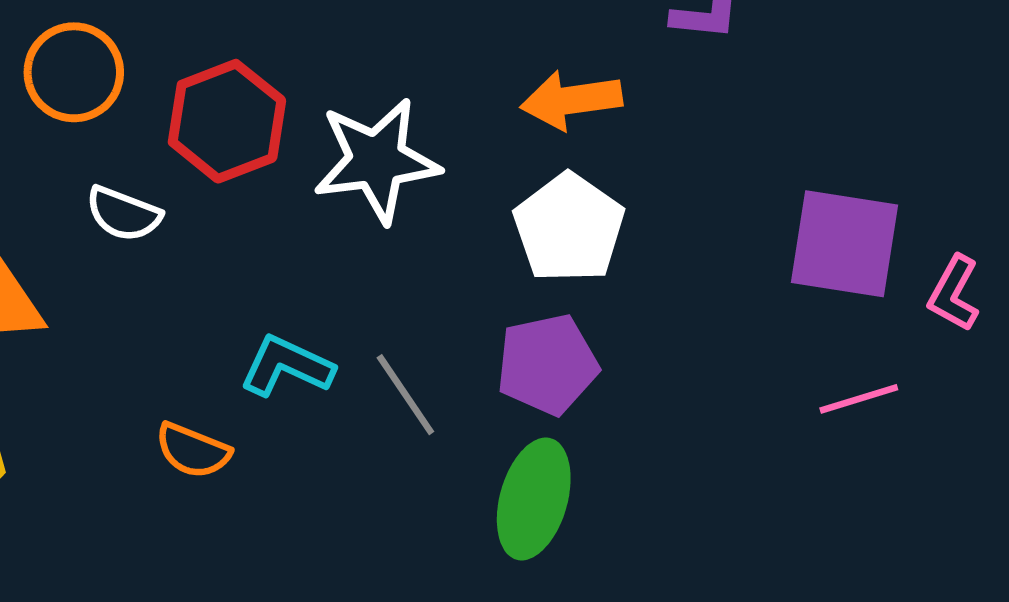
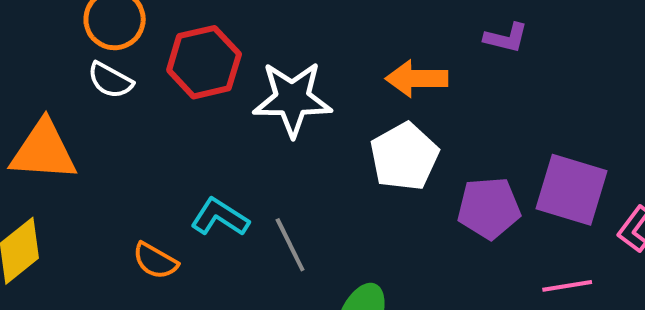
white semicircle: (124, 214) -> (110, 80), moved
purple pentagon: (547, 364) -> (489, 208), moved

